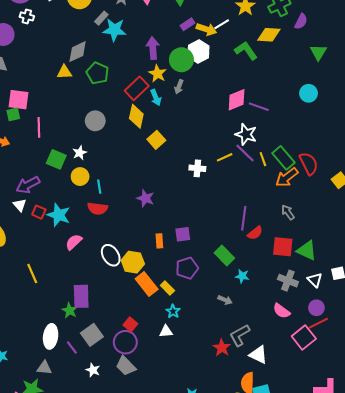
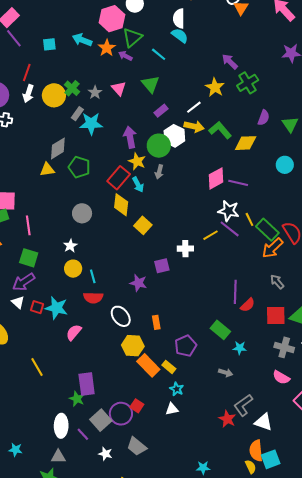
purple semicircle: (301, 21) -> (264, 118), moved
yellow arrow: (206, 29) -> (194, 126), moved
yellow diamond: (269, 35) -> (246, 143), moved
green square: (56, 159) -> (29, 258), moved
yellow line: (263, 159) -> (249, 219), moved
purple square: (183, 234) -> (162, 266), moved
white ellipse: (111, 255) -> (121, 316), moved
purple circle: (125, 342) -> (121, 414), moved

